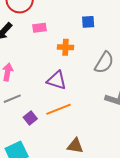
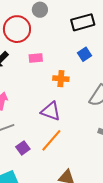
blue square: (88, 22) -> (85, 54), turned -32
orange line: (59, 109) -> (51, 140), turned -30

